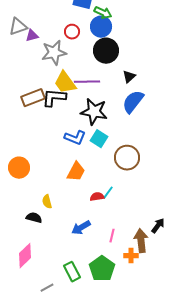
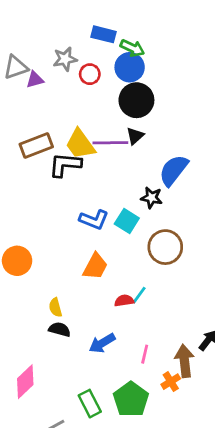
gray star: (54, 53) -> (65, 59), moved, size x0.7
black triangle: (129, 77) -> (135, 136), moved
brown rectangle: (33, 98) -> (36, 145), moved
black star: (94, 112) -> (152, 198), moved, size x0.6
black semicircle: (34, 218) -> (60, 329), moved
orange cross: (131, 256) -> (171, 382), turned -32

